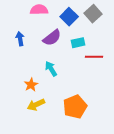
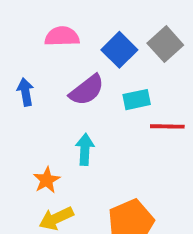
cyan arrow: (51, 69) -> (85, 149), turned 35

